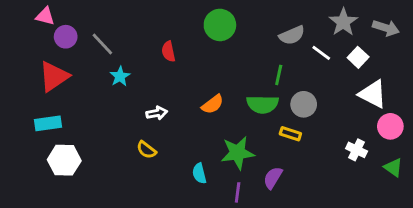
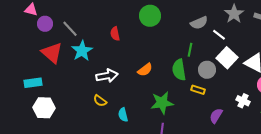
white square: (358, 57) -> (227, 58), moved, size x1.5
red triangle: (54, 76) -> (52, 53), moved, turned -45
cyan star: (120, 76) -> (82, 51), size x1.5
green semicircle: (263, 104) -> (179, 70), turned 80
white arrow: (157, 113) -> (107, 76), size x1.5
cyan semicircle: (199, 173) -> (123, 115), moved
purple semicircle: (273, 178) -> (216, 116), moved

